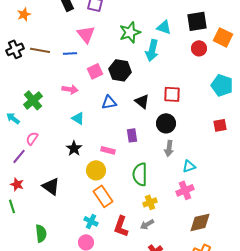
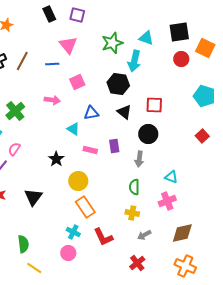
brown line: (40, 50) -> (22, 61), turned -72
black hexagon: (120, 70) -> (118, 84), moved
cyan triangle: (78, 118) -> (73, 129), moved
red square: (220, 125) -> (202, 136), turned -32
gray arrow: (169, 148) -> (139, 159), moved
pink rectangle: (108, 150) -> (90, 150), moved
cyan triangle: (189, 166) -> (171, 177), turned 40
green semicircle: (140, 174) -> (134, 187), moved, size x0.7
black triangle: (51, 186) -> (33, 197), turned 30
yellow cross: (150, 202) -> (132, 213), turned 32
gray arrow: (147, 224) -> (144, 235), moved
red L-shape: (121, 226) -> (103, 237), turned -45

